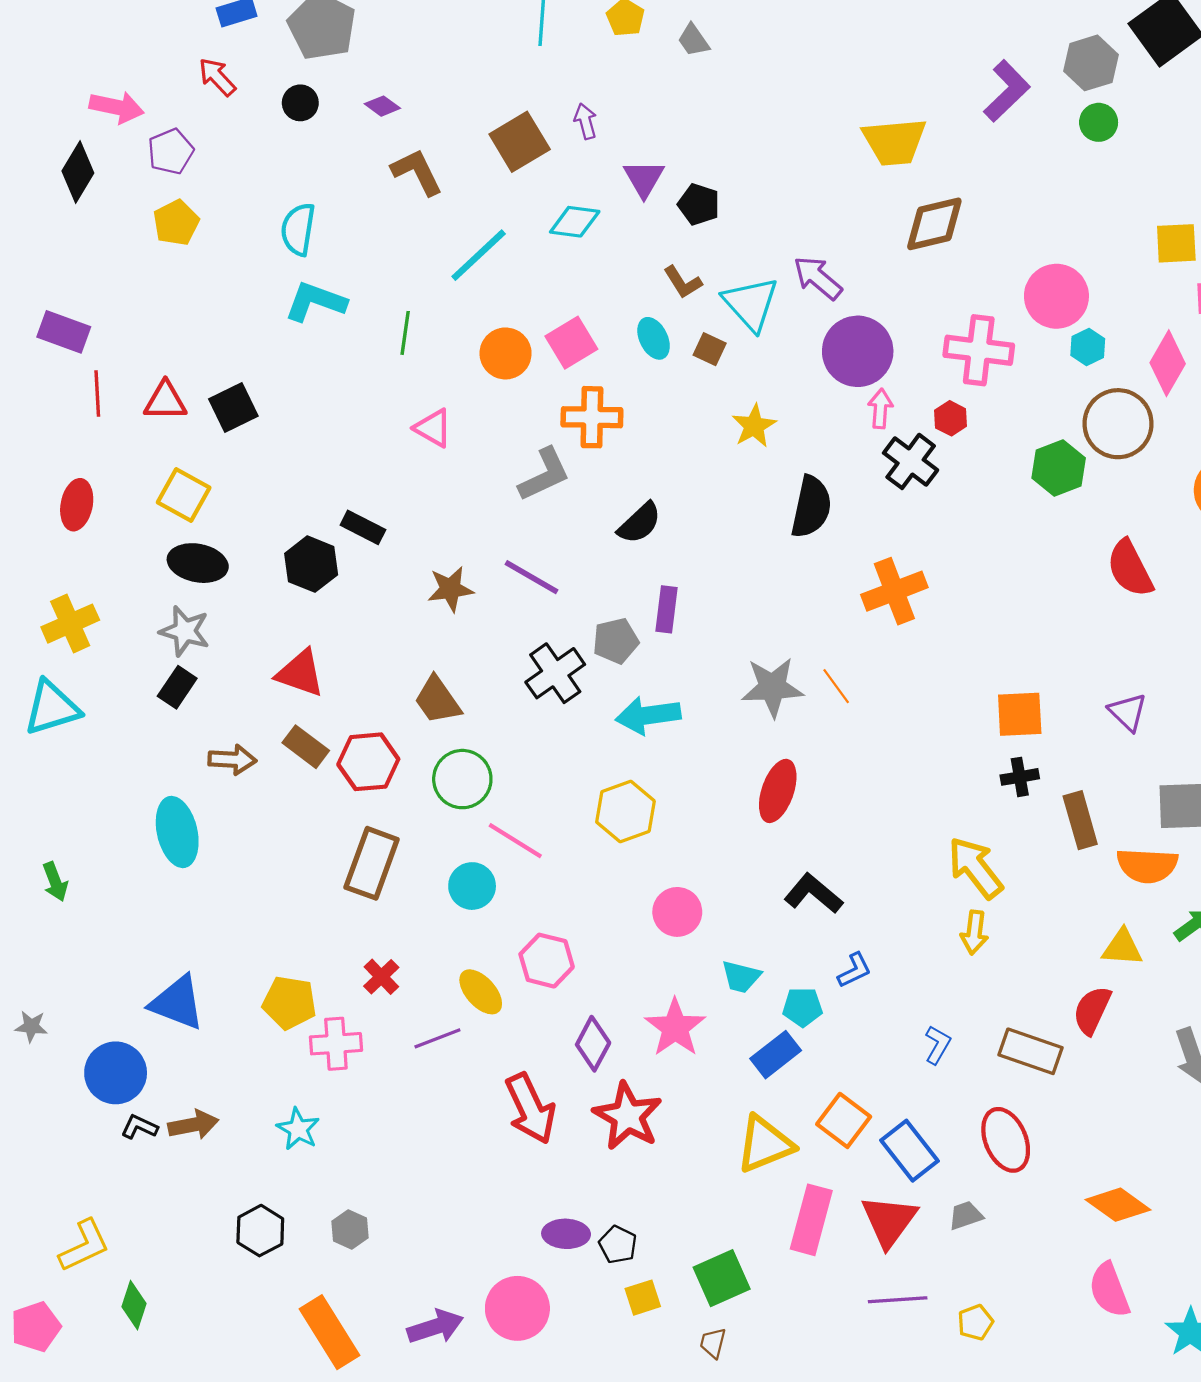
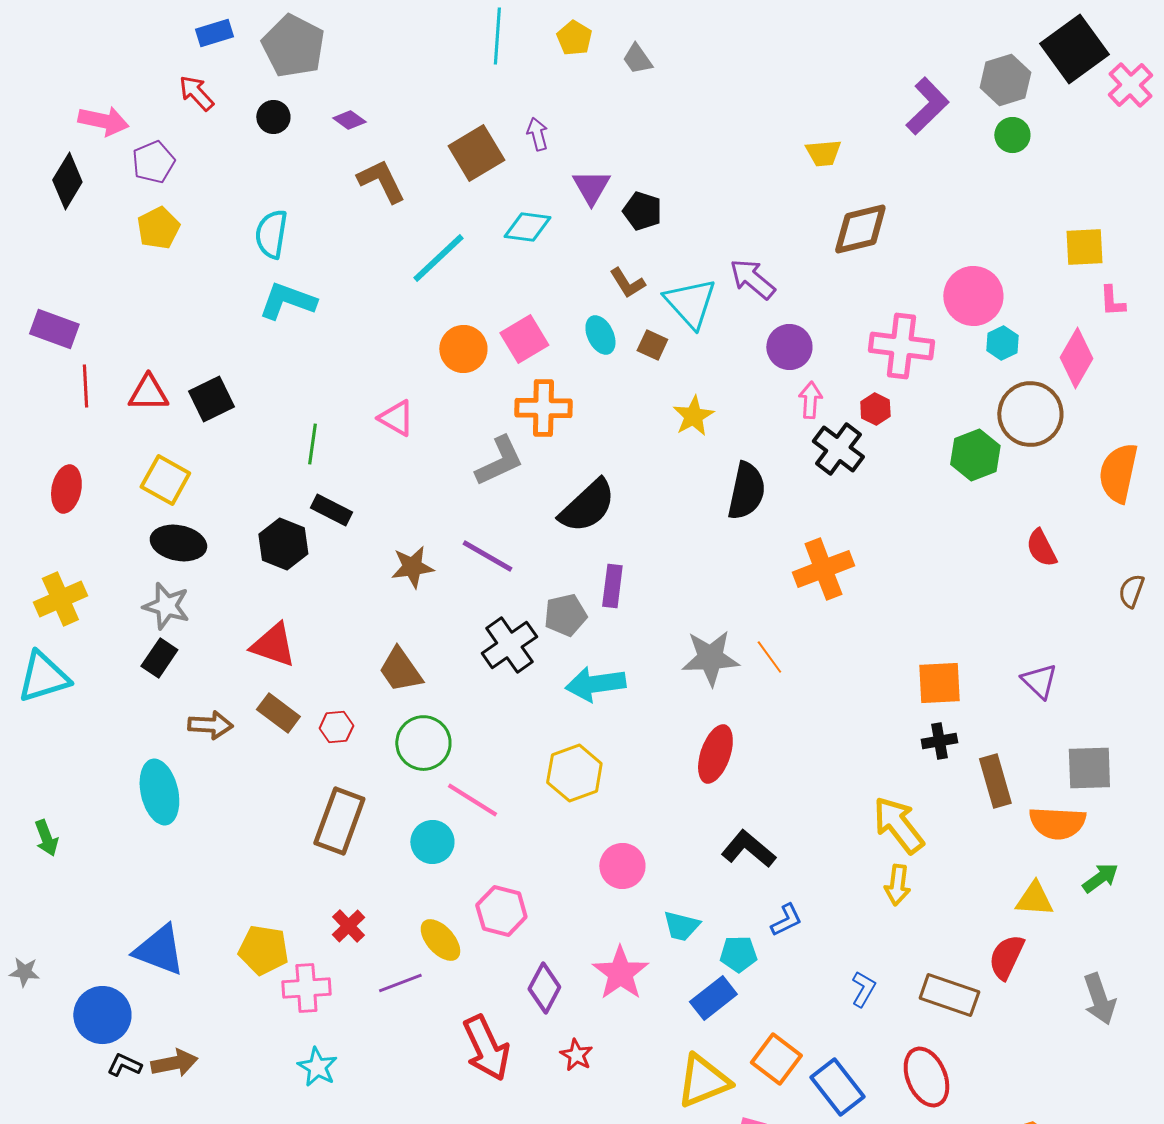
yellow trapezoid: (894, 142) -> (823, 153), size x0.6
green line: (405, 333) -> (312, 444), moved
purple circle: (858, 351) -> (789, 347), size x0.7
black semicircle: (639, 523) -> (587, 506), size x1.4
red semicircle: (1130, 568) -> (1041, 548), size x0.7
red hexagon: (368, 762) -> (336, 727), size x0.6
red star: (628, 1116) -> (576, 1055), size x0.5
cyan star: (298, 1129) -> (317, 1067), moved

